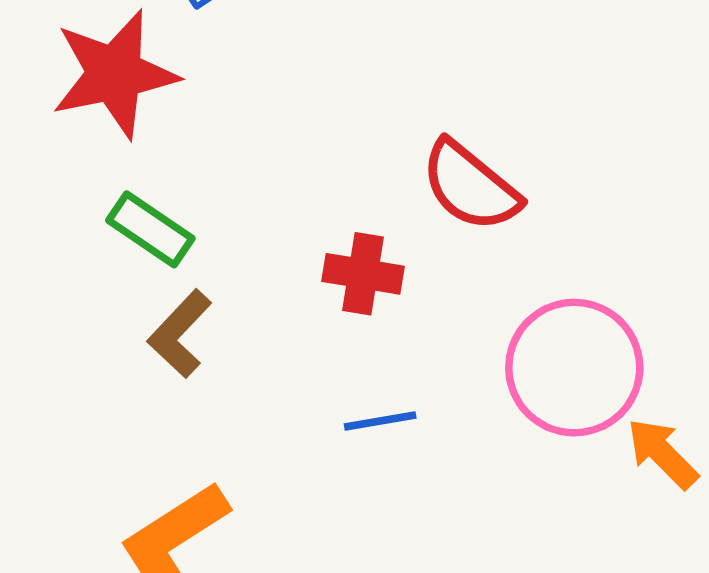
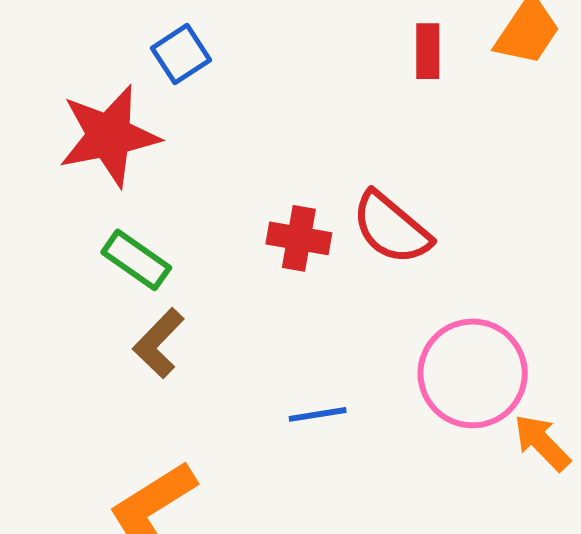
red cross: (363, 274) -> (299, 238), moved

